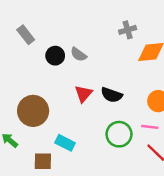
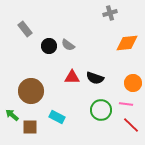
gray cross: (128, 30) -> (110, 13), moved
red triangle: (83, 94) -> (72, 77), turned 49
brown square: (43, 161) -> (30, 127), moved

